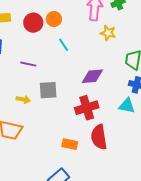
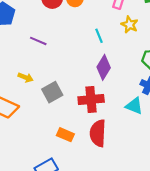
cyan line: (64, 45) -> (99, 36), moved
purple diamond: (92, 76) -> (104, 67), turned -65
gray square: (48, 90) -> (52, 92), moved, turned -36

